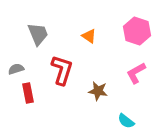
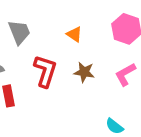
brown star: (98, 91) -> (84, 72), moved

